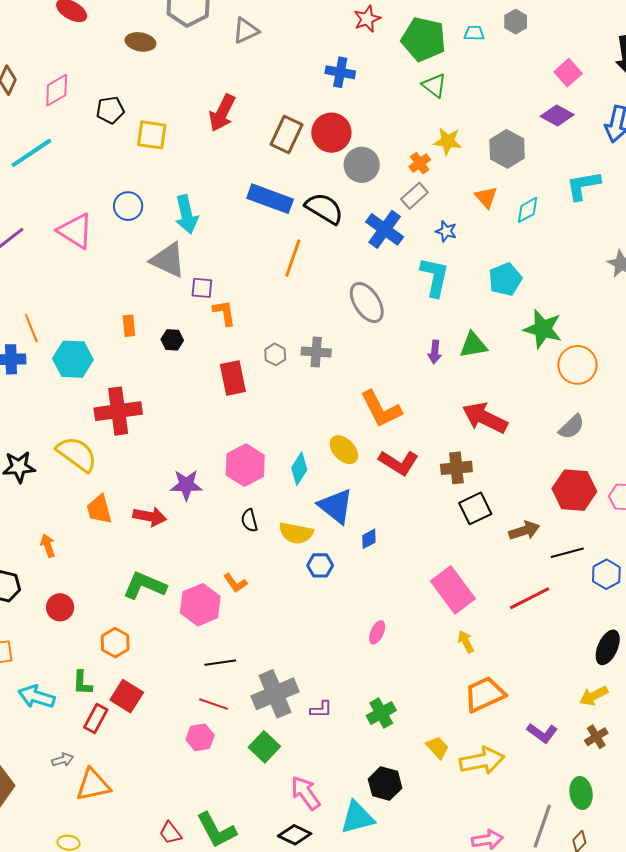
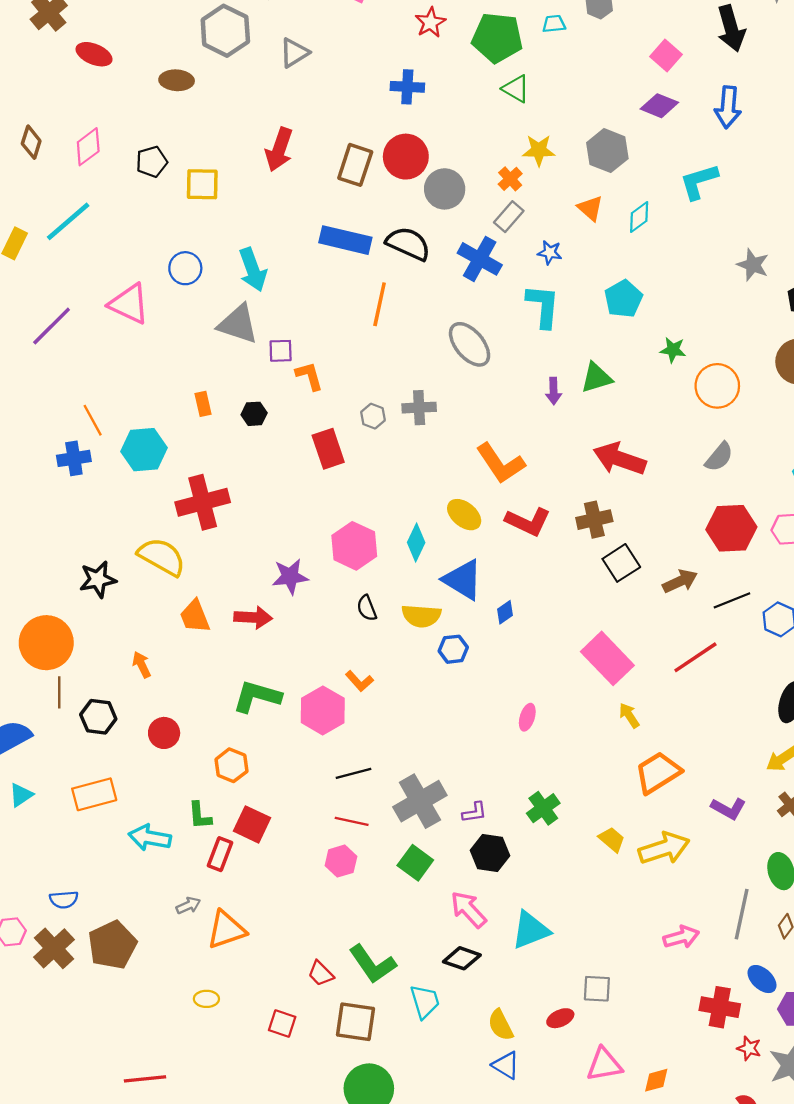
green star: (543, 329) -> (673, 350), size x0.6
black hexagon: (385, 784) -> (490, 853), moved

